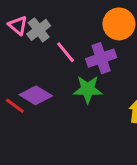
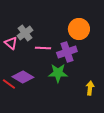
pink triangle: (18, 25) -> (11, 43), moved
pink line: (65, 52) -> (43, 48), turned -49

